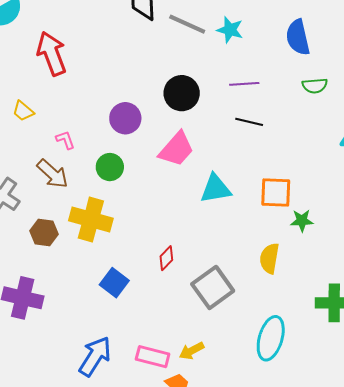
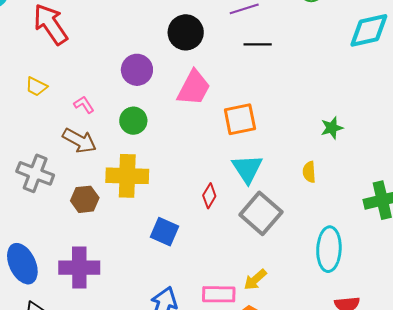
cyan triangle: (215, 189) -> (247, 169), moved, turned -40
orange square: (276, 192) -> (240, 119), moved
yellow semicircle: (269, 258) -> (309, 172), size x0.7

